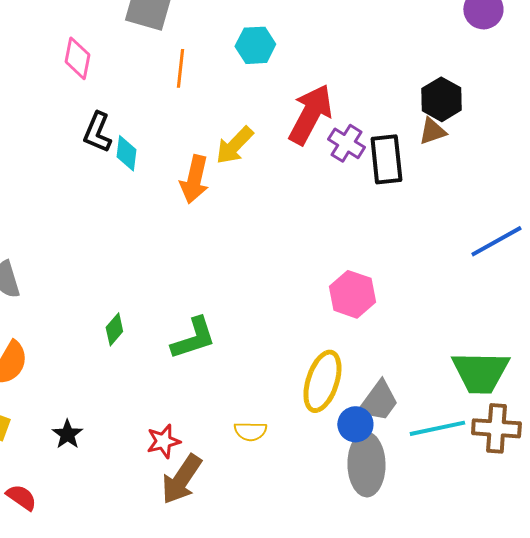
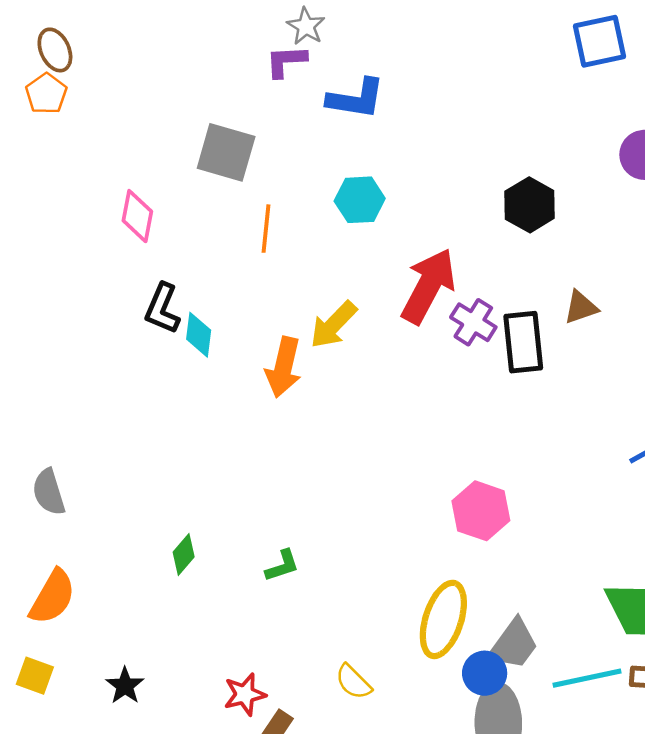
black hexagon: (441, 99) -> (530, 205), moved
green L-shape: (193, 338) -> (282, 566), size x0.6
yellow semicircle: (250, 431) -> (353, 682), turned 44

